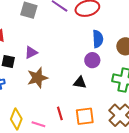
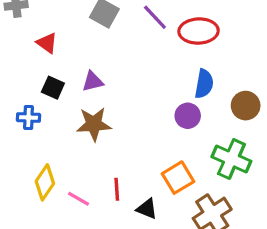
black triangle: (80, 83) -> (147, 209), moved
orange square: (85, 116) -> (178, 178), moved, turned -36

